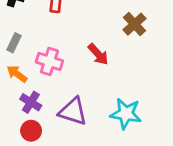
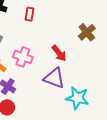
purple triangle: (73, 111) -> (54, 78), moved

